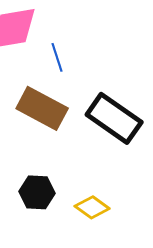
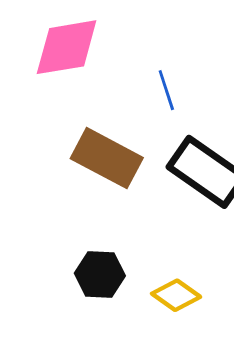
blue line: (57, 57) -> (166, 90), moved

